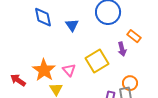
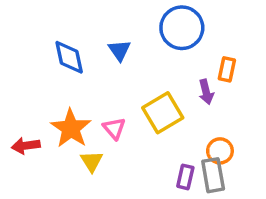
blue diamond: (43, 17) -> (69, 57), moved
orange rectangle: (134, 36) -> (227, 69), turned 64
red arrow: (18, 80) -> (26, 146), turned -42

